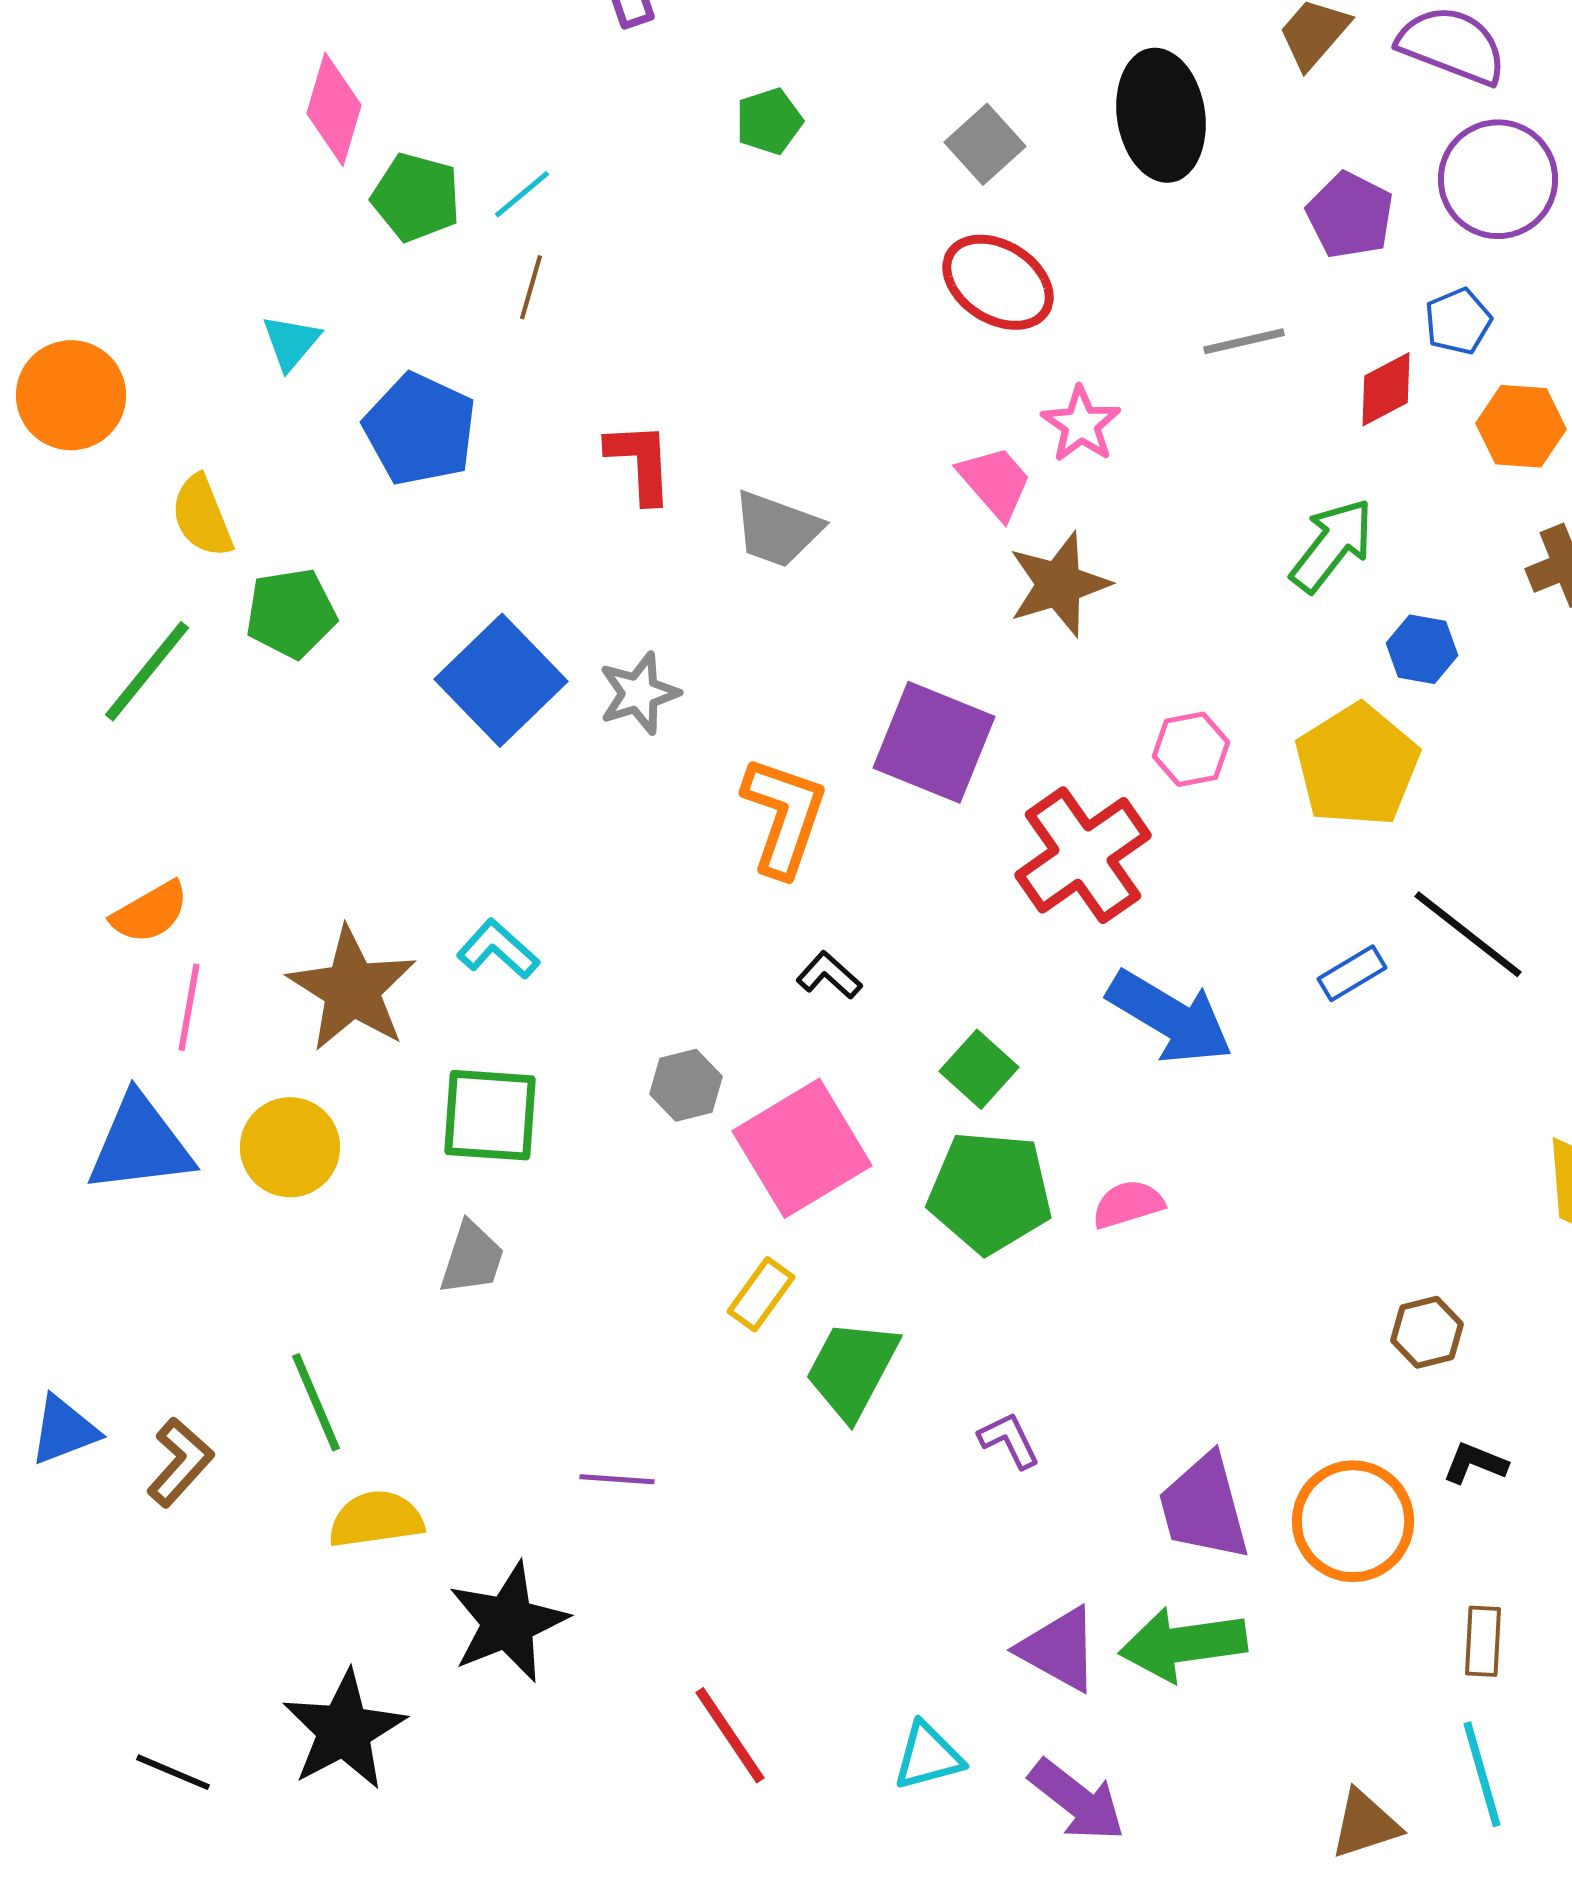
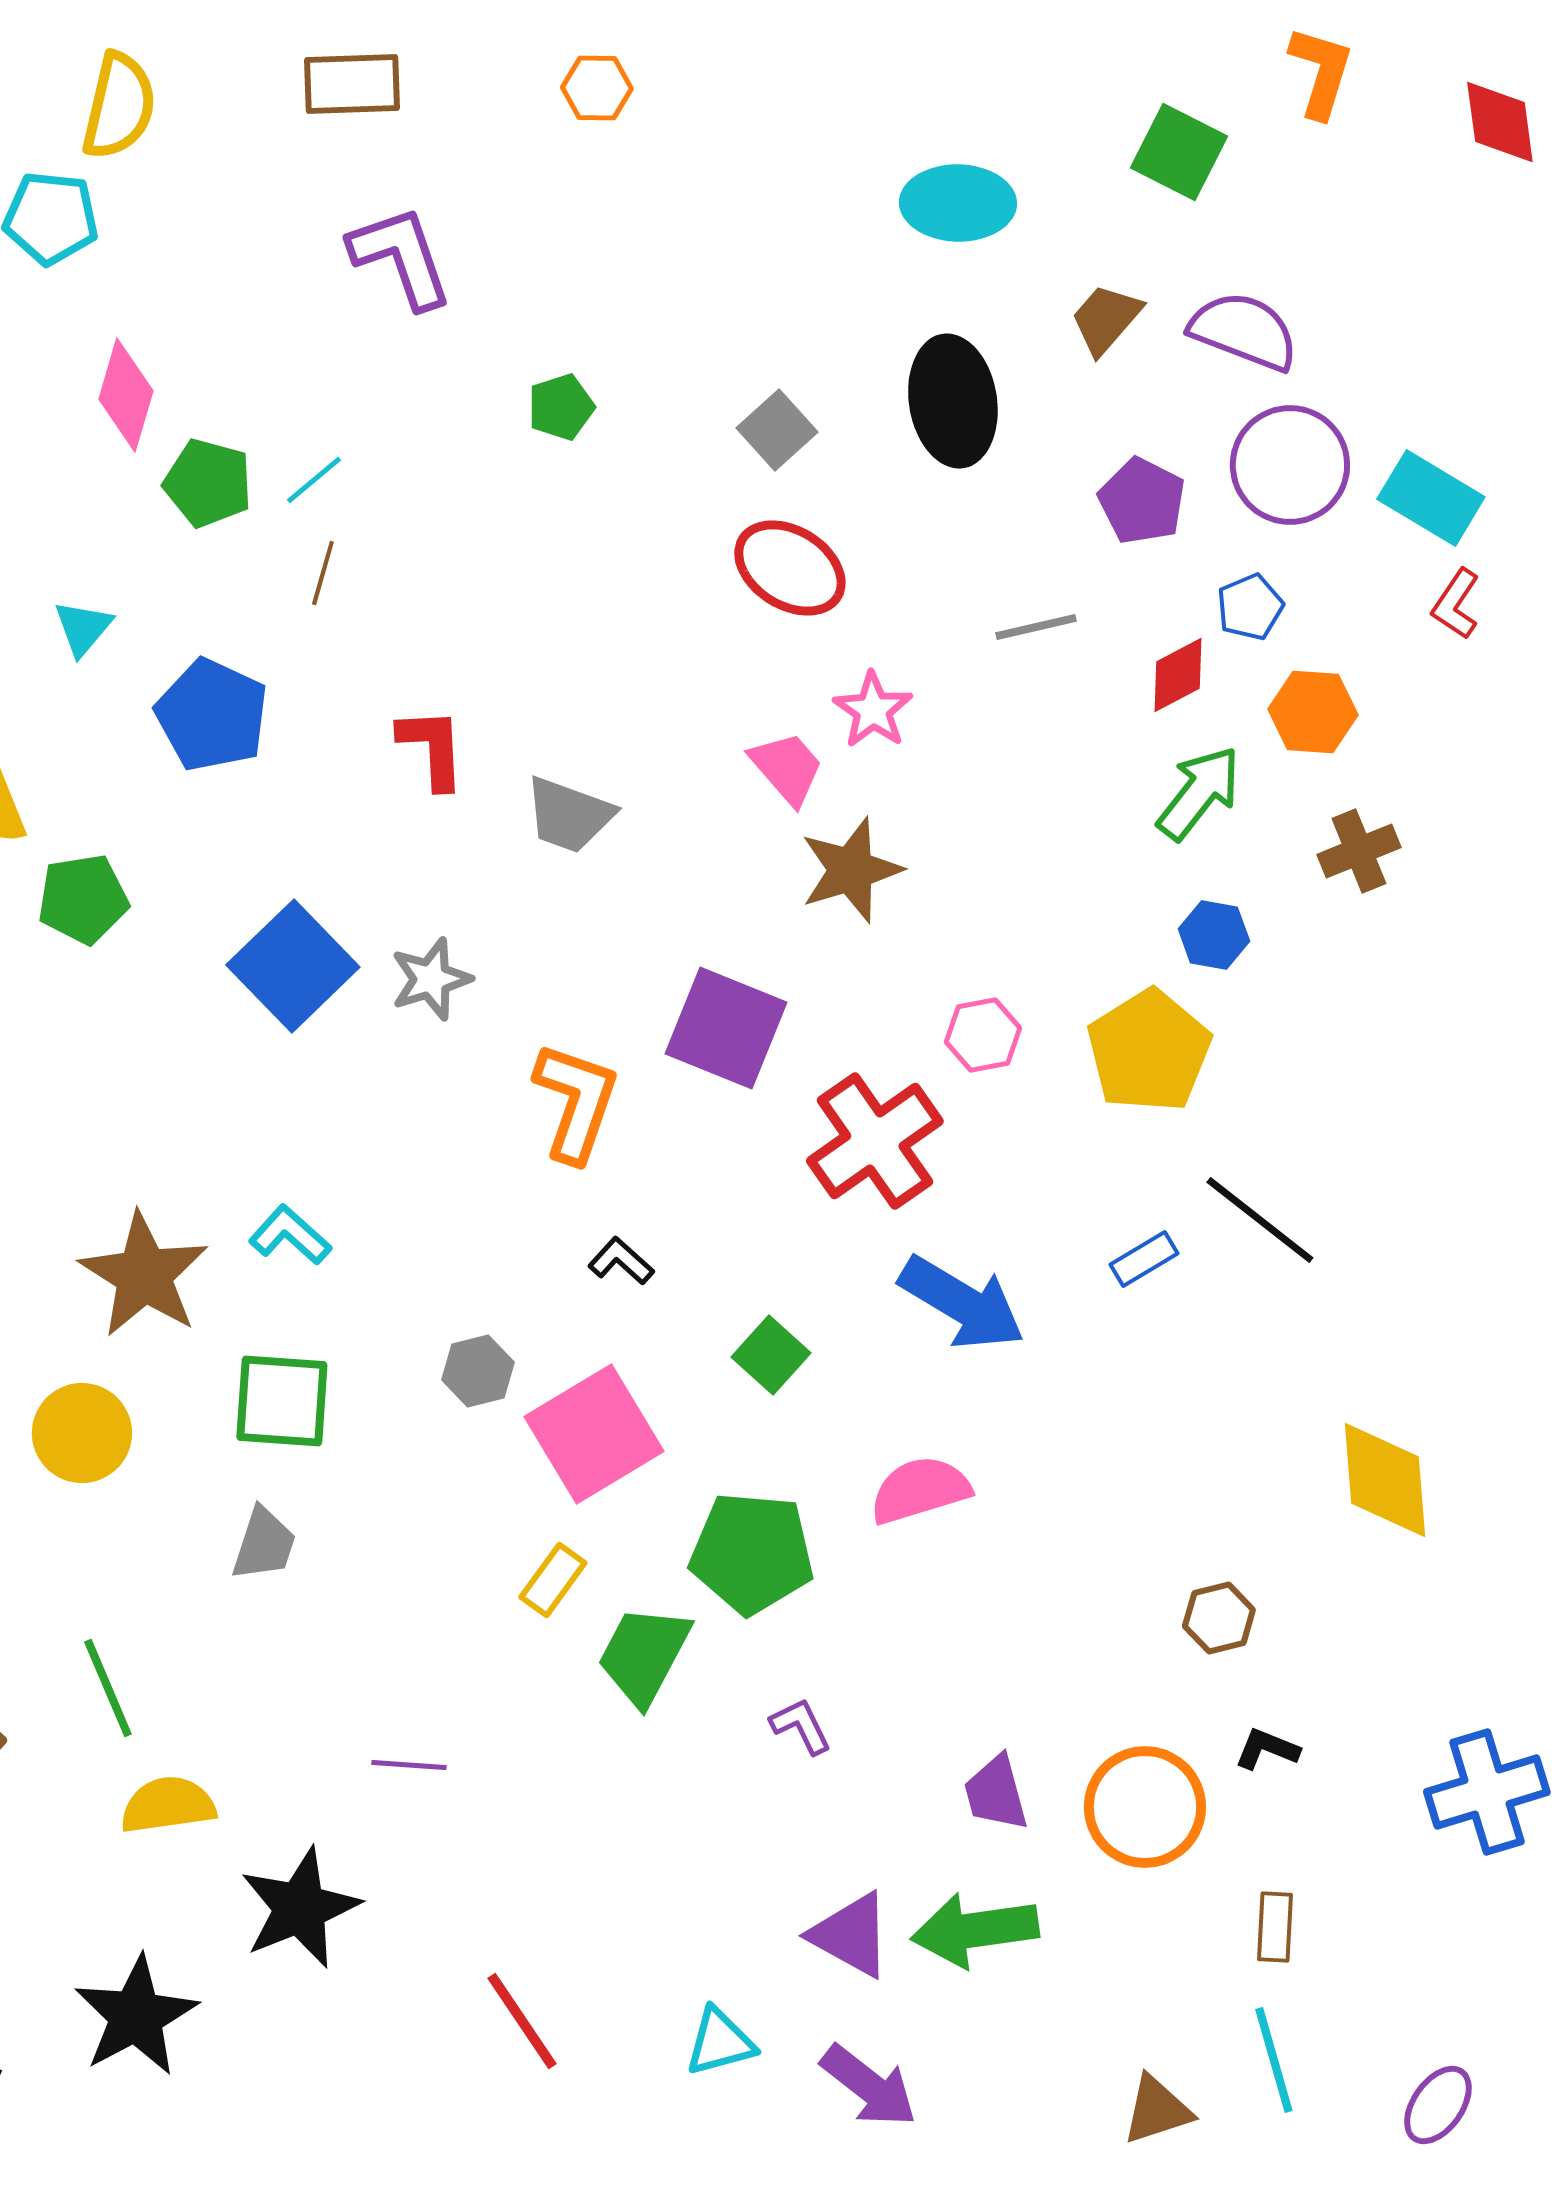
green arrow: (1332, 545) -> (1199, 793), moved
green pentagon: (990, 1192) -> (752, 1553), moved
pink semicircle: (1128, 1204) -> (920, 1490), size x1.4
purple trapezoid: (1204, 1507) -> (996, 1793), size x0.7

